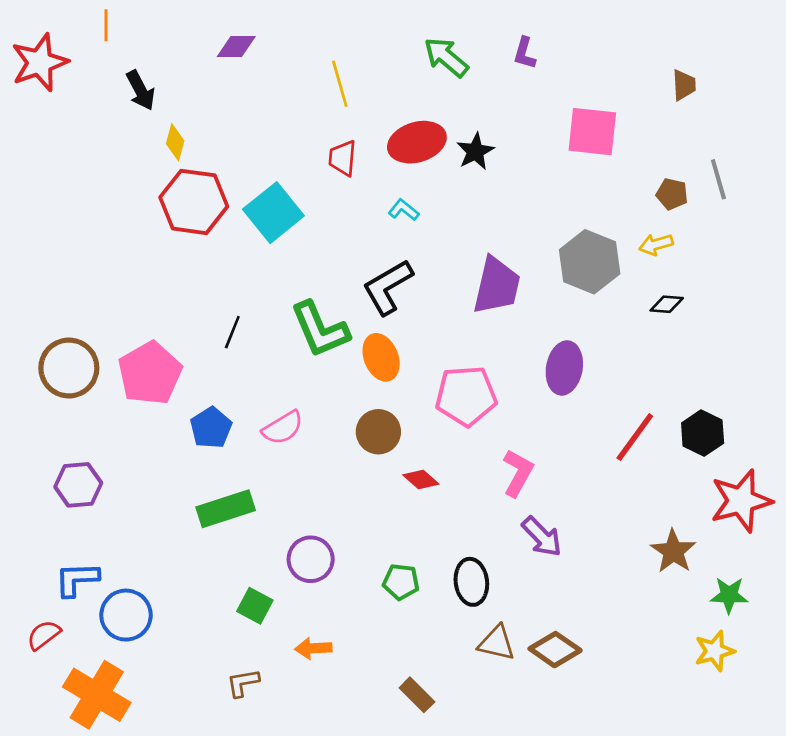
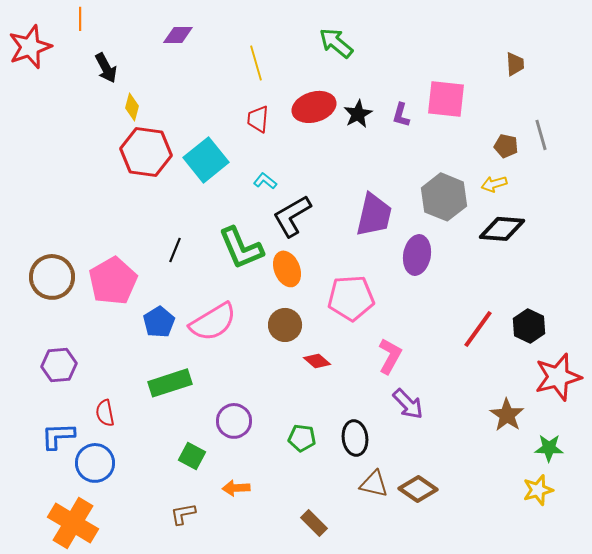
purple L-shape: (525, 53) -> (401, 115), moved
cyan L-shape: (404, 210) -> (265, 181), moved
black diamond: (667, 304) -> (502, 229), size x1.8
purple ellipse: (564, 368) -> (417, 255), moved
pink semicircle: (283, 428) -> (213, 322), size x1.5
red semicircle: (44, 635) -> (105, 413), moved, turned -64

